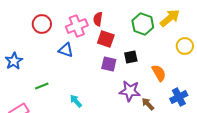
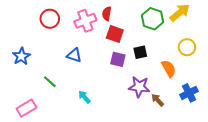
yellow circle: (185, 46) -> (187, 47), moved
blue triangle: (66, 50) -> (74, 55), moved
green line: (42, 86) -> (50, 82), turned 64

